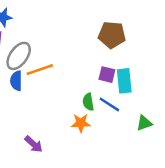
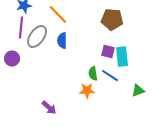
orange line: (40, 70) -> (58, 15), moved, turned 65
blue semicircle: (16, 81) -> (62, 41), moved

